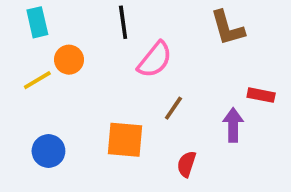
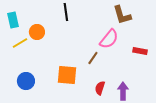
cyan rectangle: (37, 22) -> (13, 20), moved
pink semicircle: (155, 60) -> (109, 39), moved
purple arrow: (233, 125) -> (123, 91), moved

